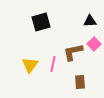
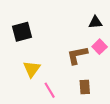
black square: (41, 22) -> (22, 32), moved
pink line: (53, 64) -> (50, 90), moved, turned -42

